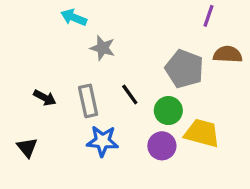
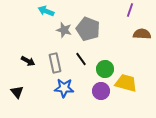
gray pentagon: (184, 69) -> (88, 29), moved

